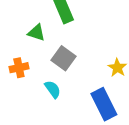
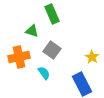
orange cross: (19, 68) -> (19, 57), size x1.5

